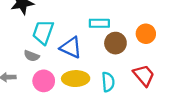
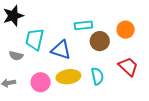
gray semicircle: (32, 56) -> (16, 56), moved

